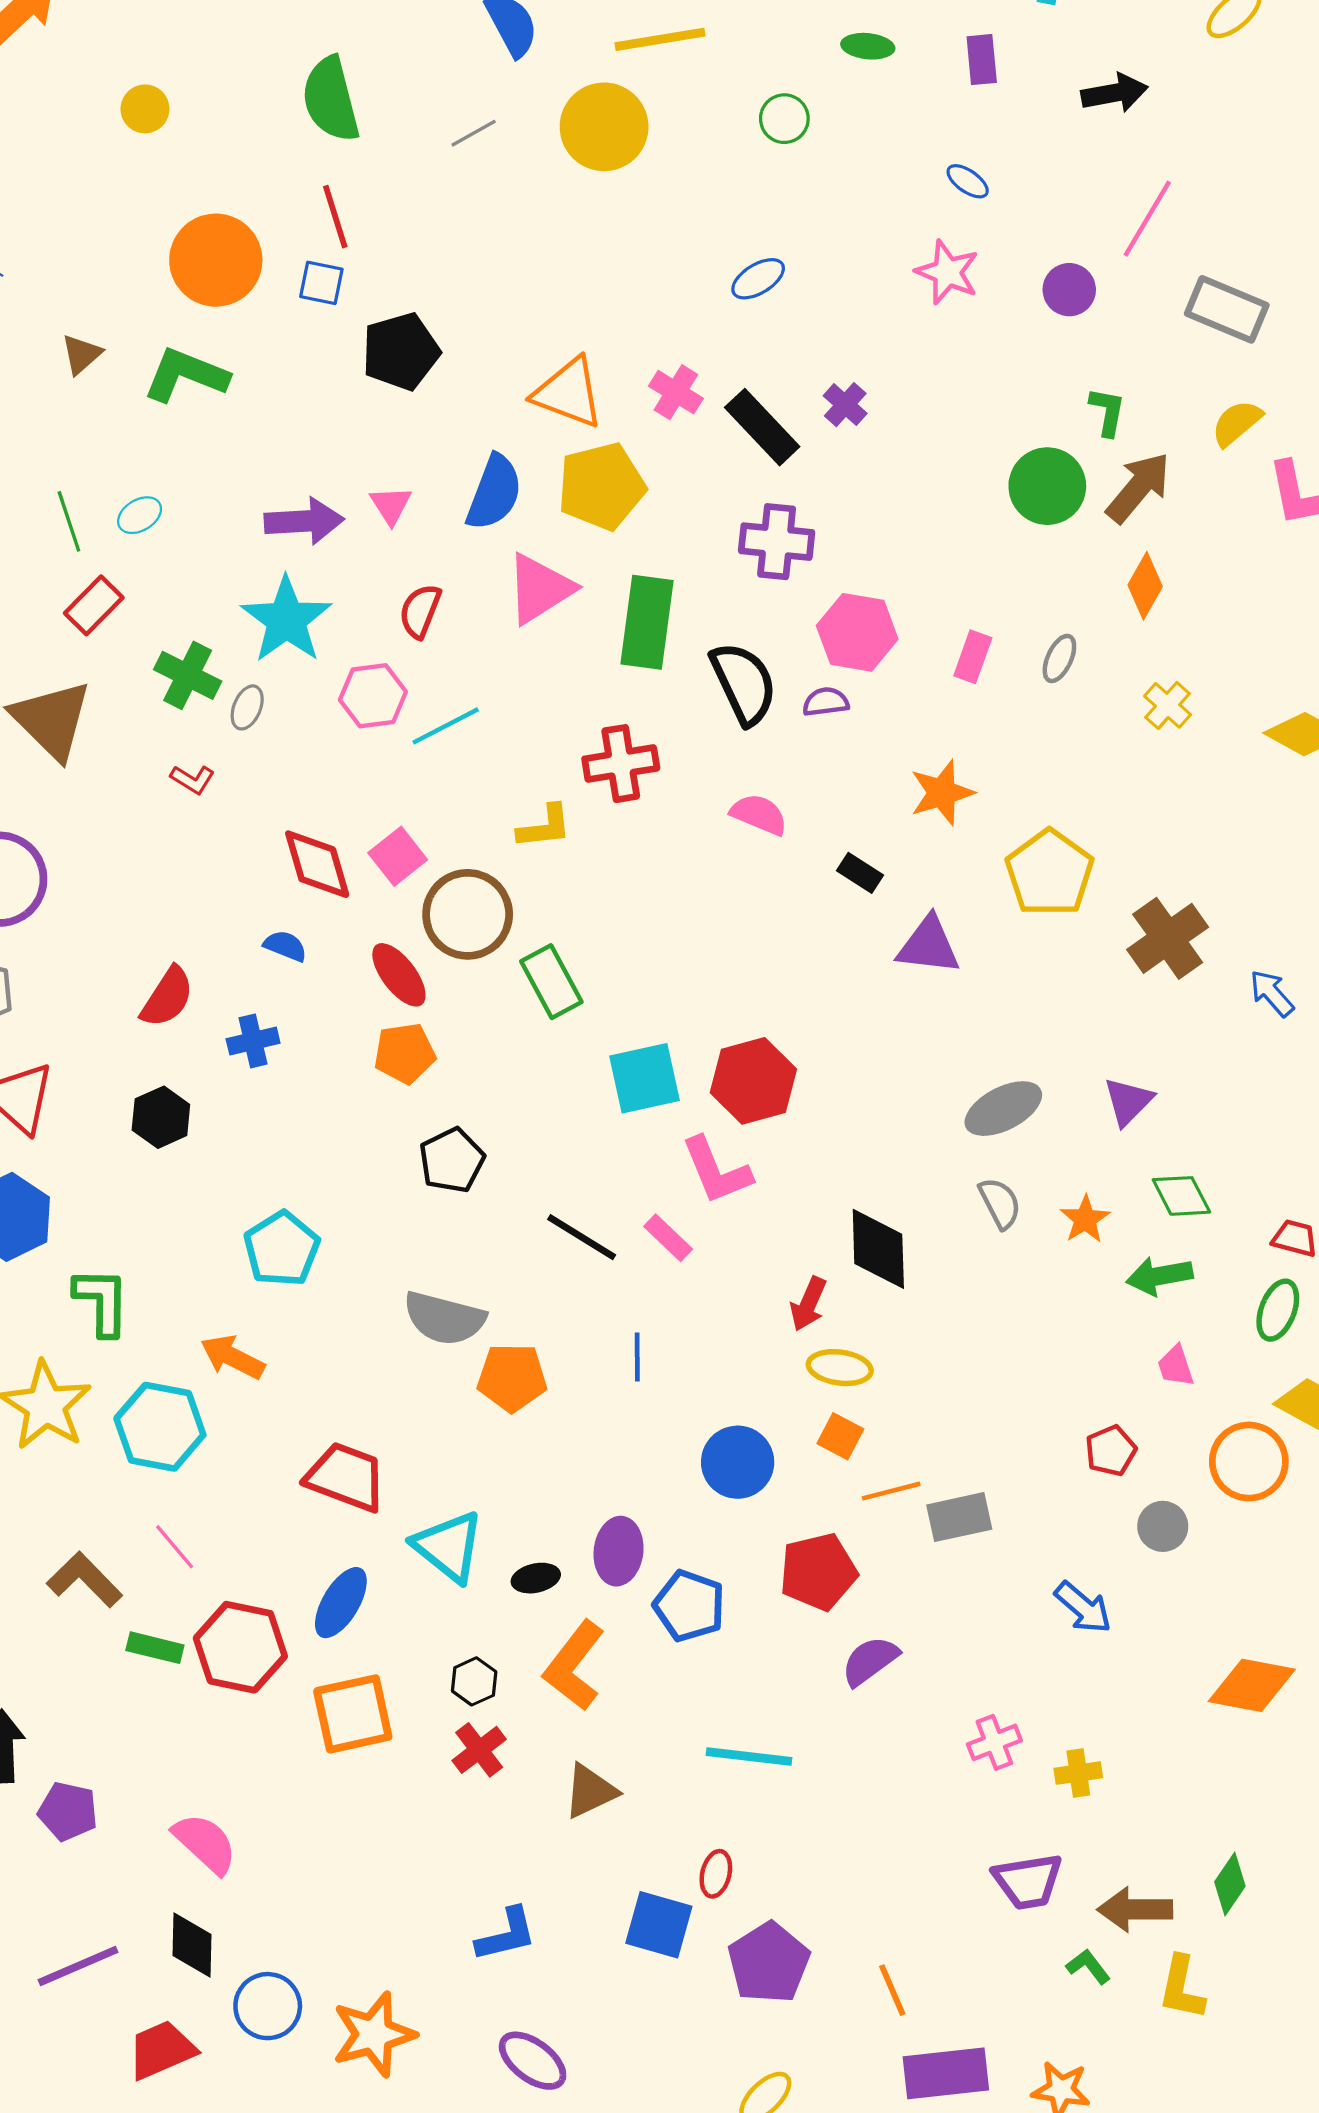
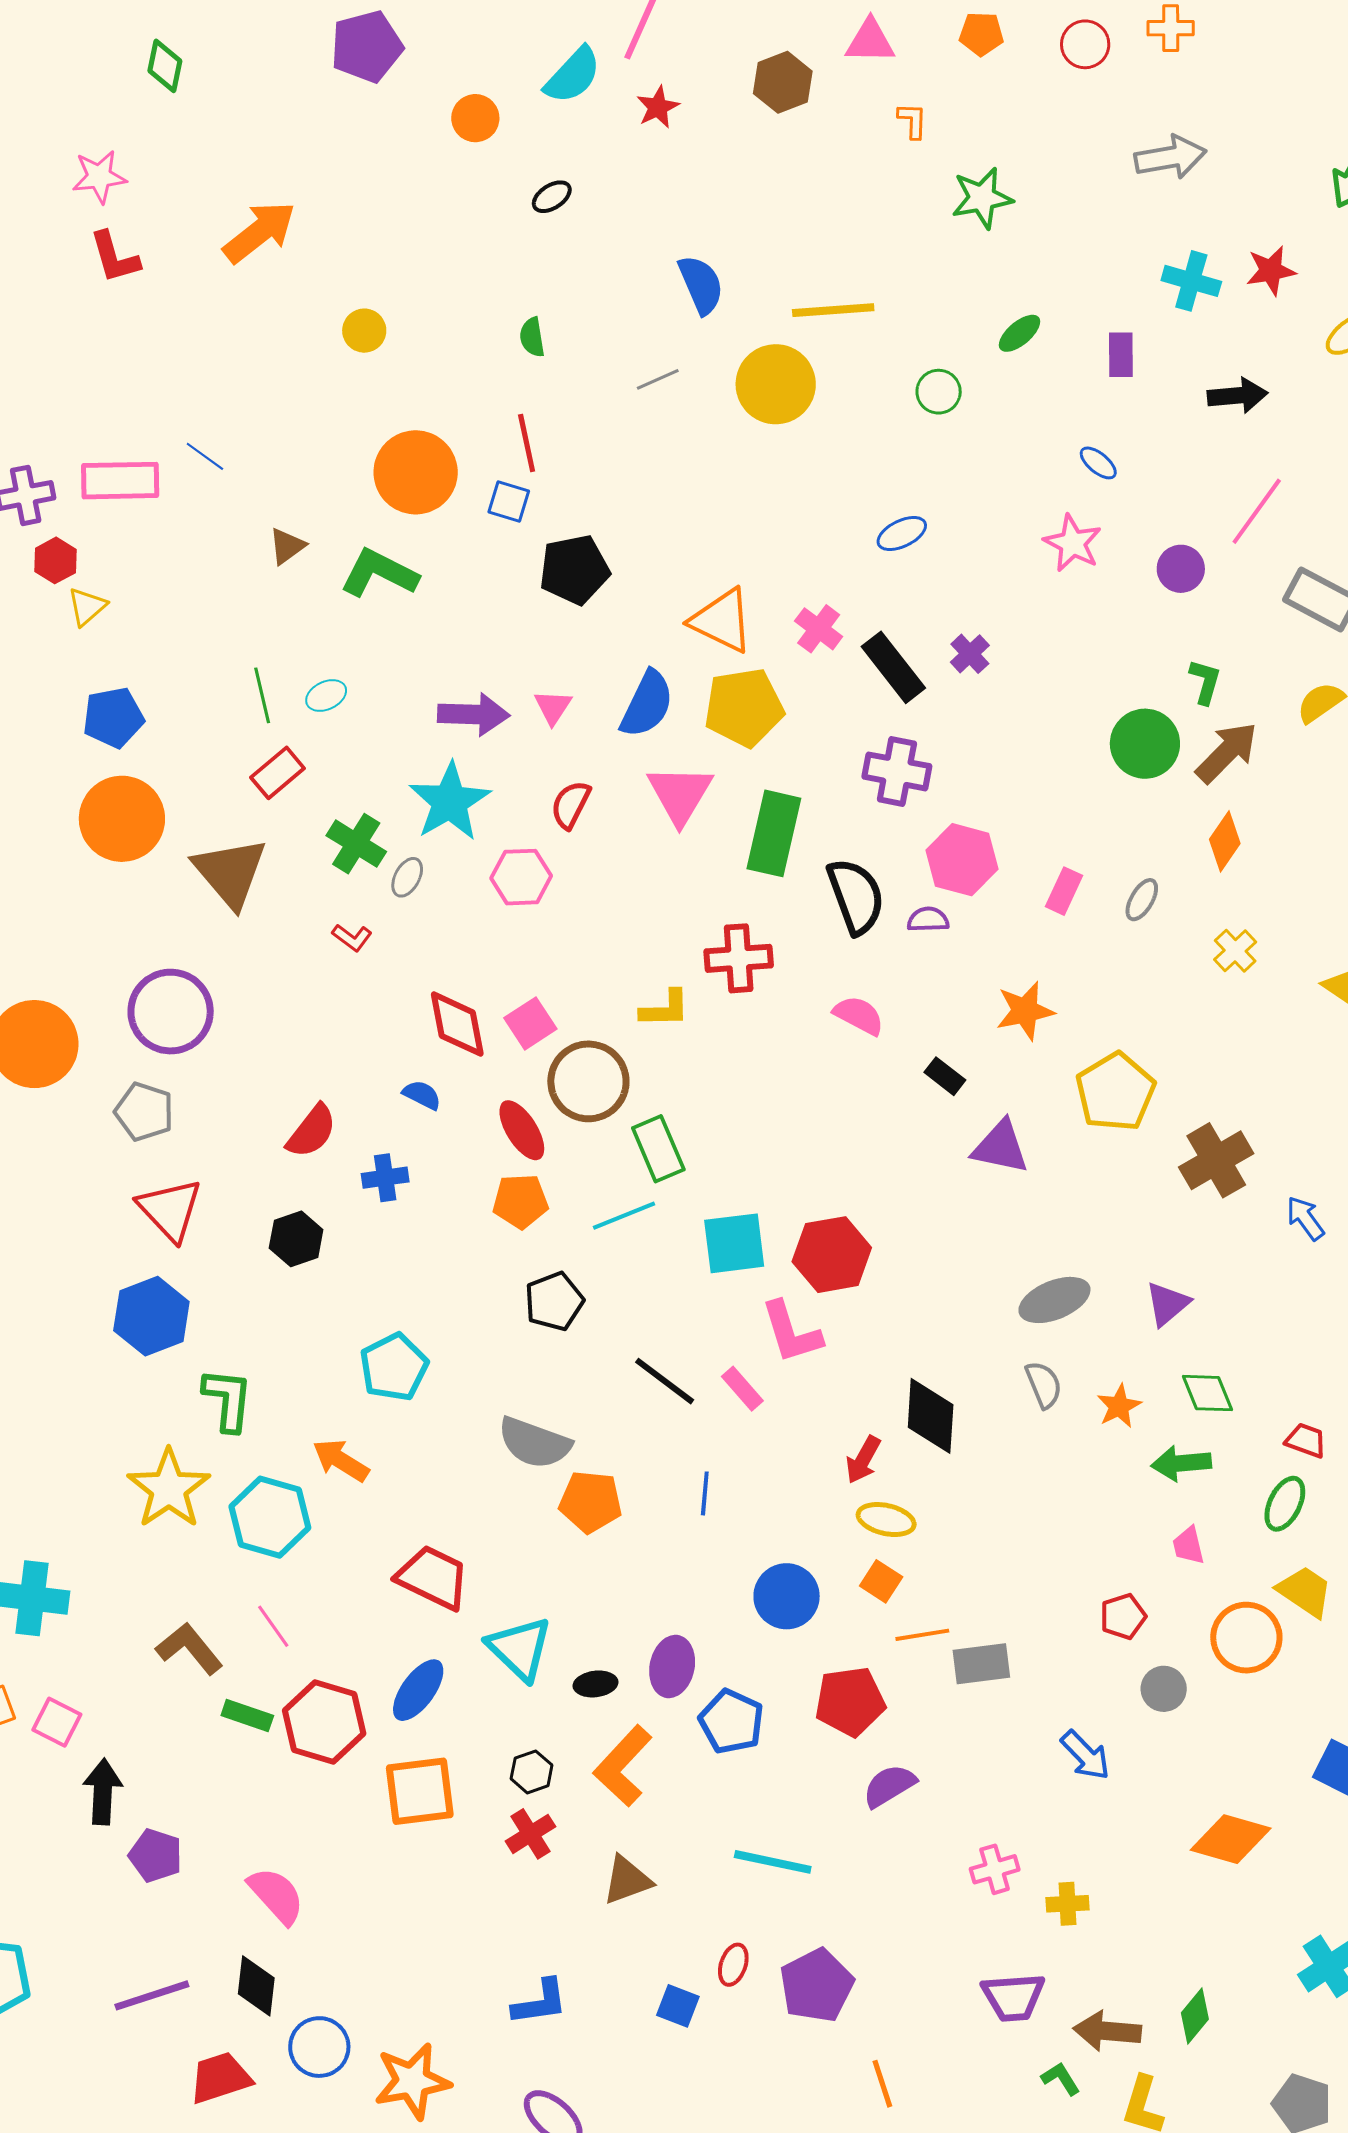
green ellipse: (868, 46) -> (1020, 333), turned -51
green semicircle: (331, 99) -> (532, 337), size x0.5
pink triangle: (540, 589) -> (680, 794), turned -32
cyan line: (446, 726) -> (624, 1216), moved
blue square: (659, 1925) -> (678, 2006), size x0.7
purple pentagon: (769, 1963) -> (817, 1985), moved

